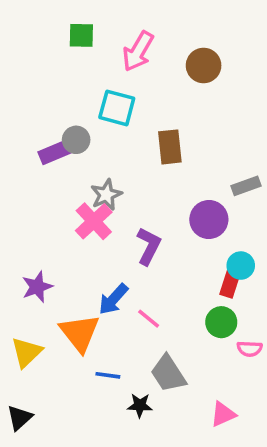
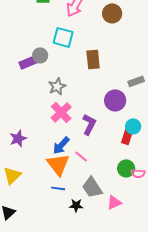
pink cross: (94, 221) -> (61, 112), moved
purple L-shape: (149, 246) -> (89, 124), moved
green circle: (221, 322) -> (126, 168), moved
orange triangle: (80, 333) -> (58, 164), moved
pink triangle: (223, 414) -> (114, 202), moved

